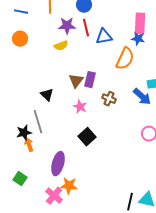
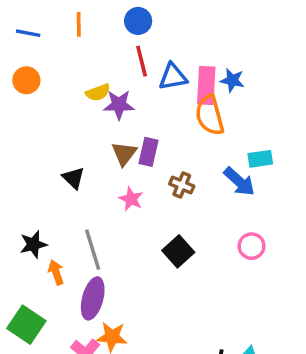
pink rectangle: (140, 24) -> (206, 86), moved
purple star: (67, 26) -> (119, 105), moved
orange semicircle: (125, 59) -> (210, 115), turned 140
gray line: (38, 122) -> (93, 250), moved
black square: (87, 137) -> (178, 251), moved
orange arrow: (29, 145) -> (56, 272), moved
green square: (20, 179) -> (26, 325), size x1.5

